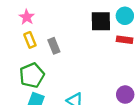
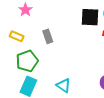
yellow rectangle: (30, 40) -> (17, 36), moved, turned -48

